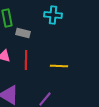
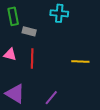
yellow line: (59, 66) -> (80, 62), moved

